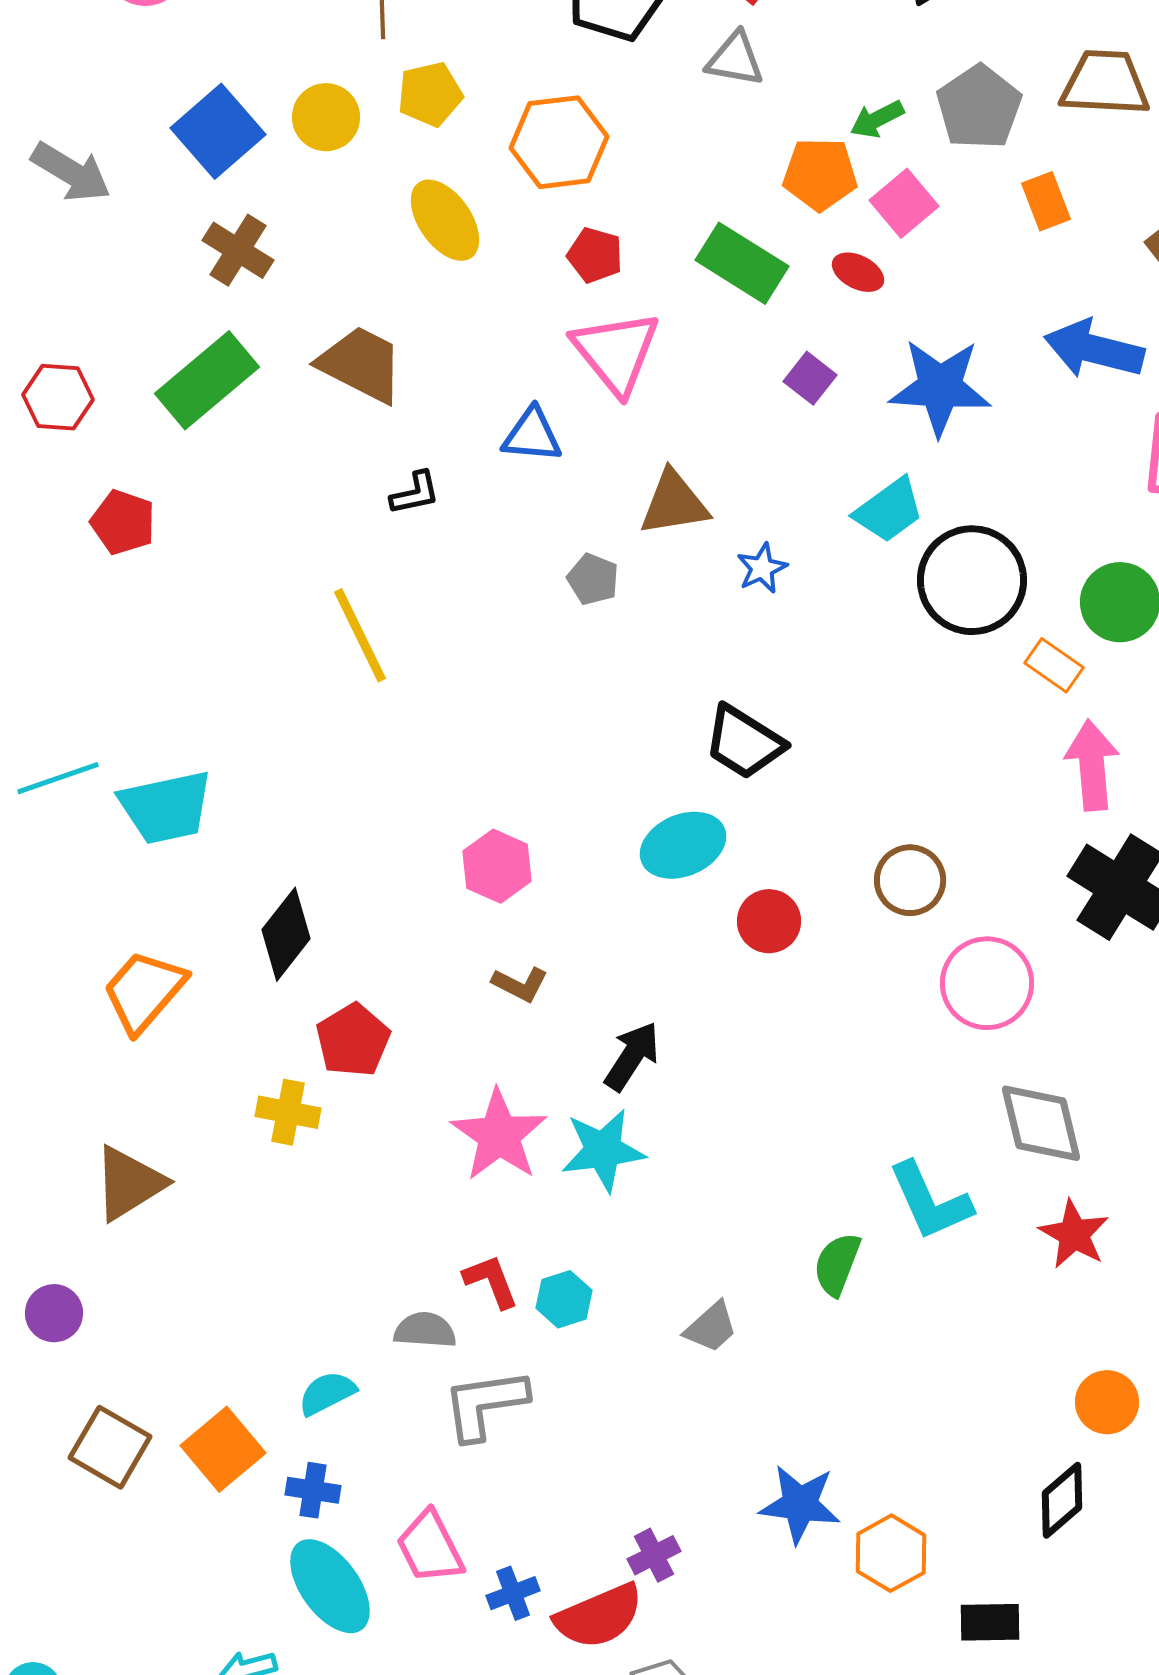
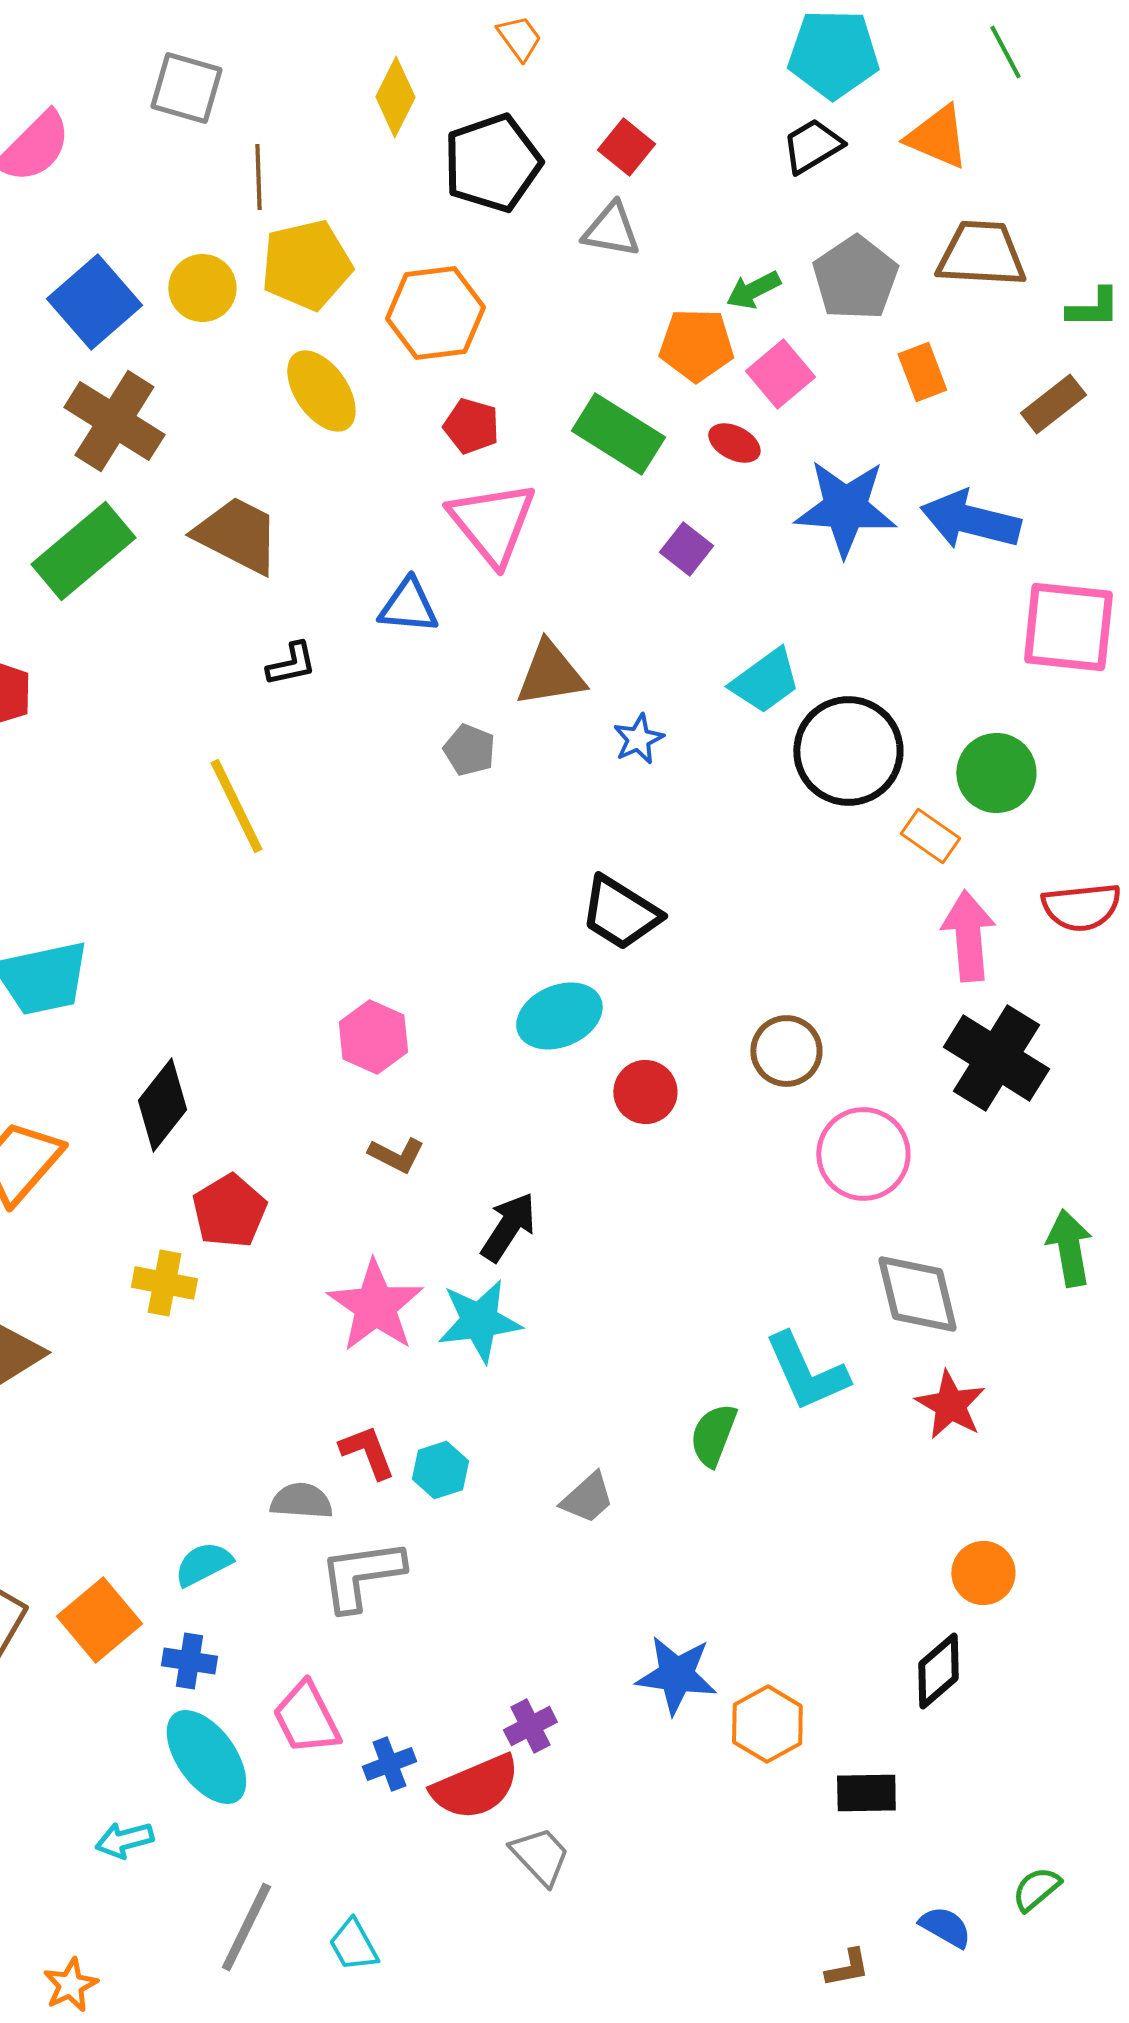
yellow pentagon: (430, 94) -> (306, 265), size x1.4
brown cross: (238, 250) -> (114, 421), size x1.4
blue star: (940, 387) -> (845, 508), moved

